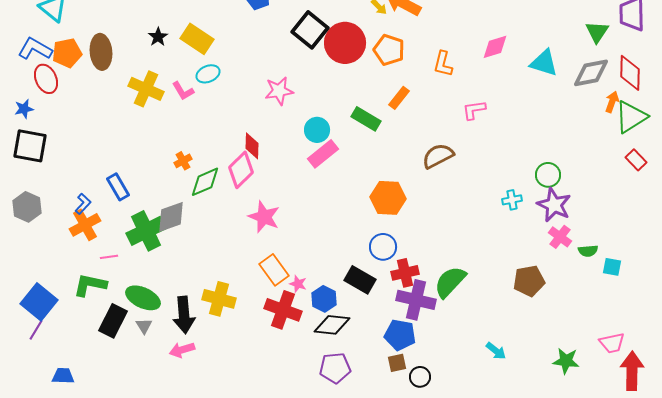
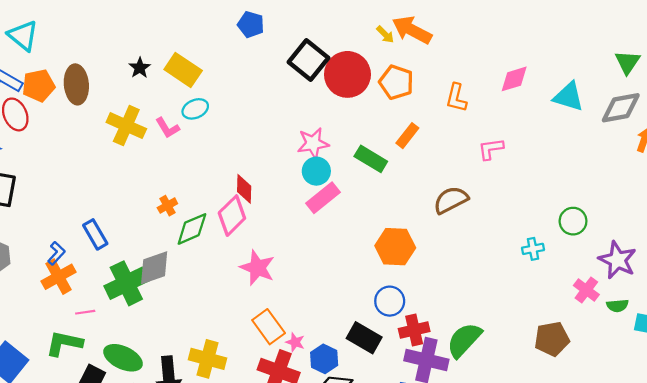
pink star: (279, 91) -> (313, 143), moved
purple star: (554, 205) -> (617, 260), moved

